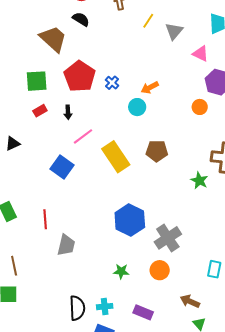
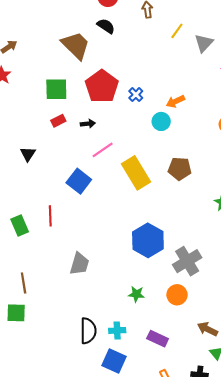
black arrow: (68, 112) -> (88, 124), turned -96
black triangle: (13, 143) -> (28, 154), turned -35
red line: (45, 219) -> (50, 216), moved

